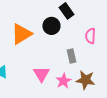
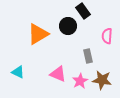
pink triangle: (41, 74) -> (58, 74), turned -36

